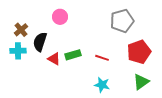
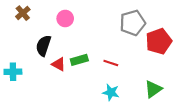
brown cross: (21, 30) -> (23, 13), moved
cyan cross: (18, 51) -> (13, 72), moved
red pentagon: (139, 52) -> (159, 41), moved

